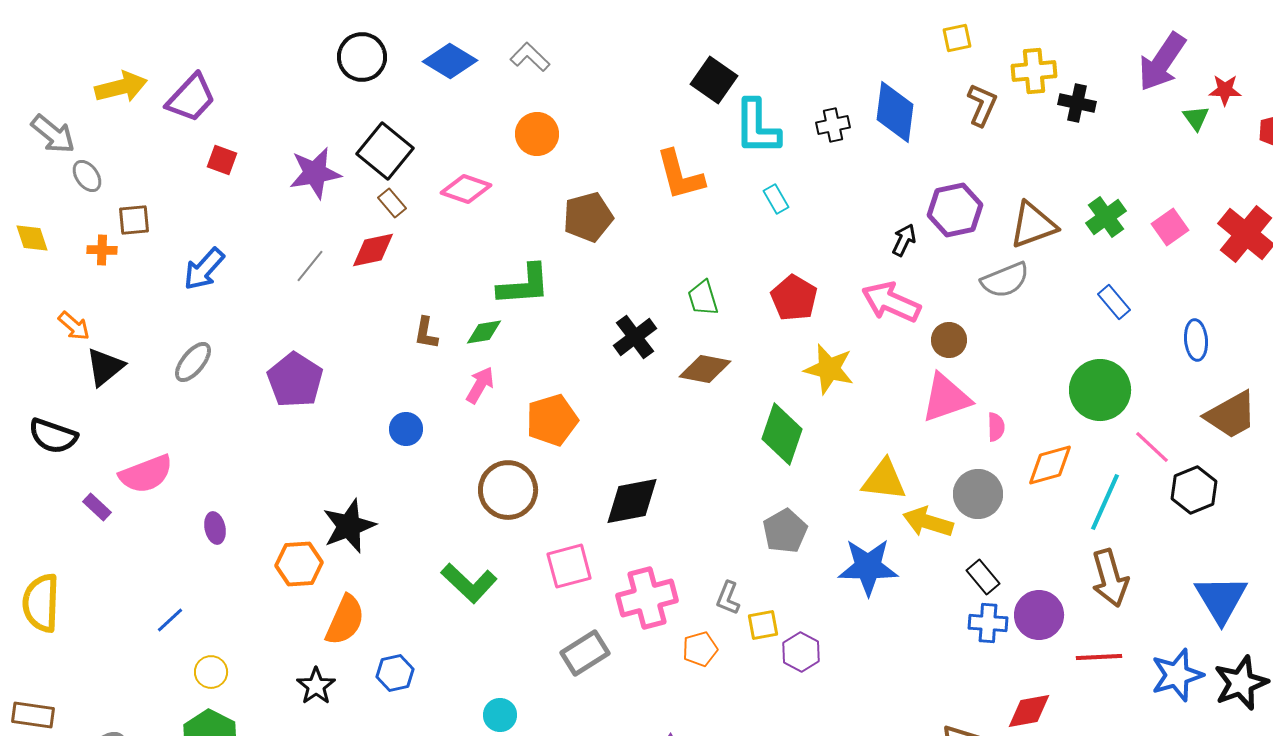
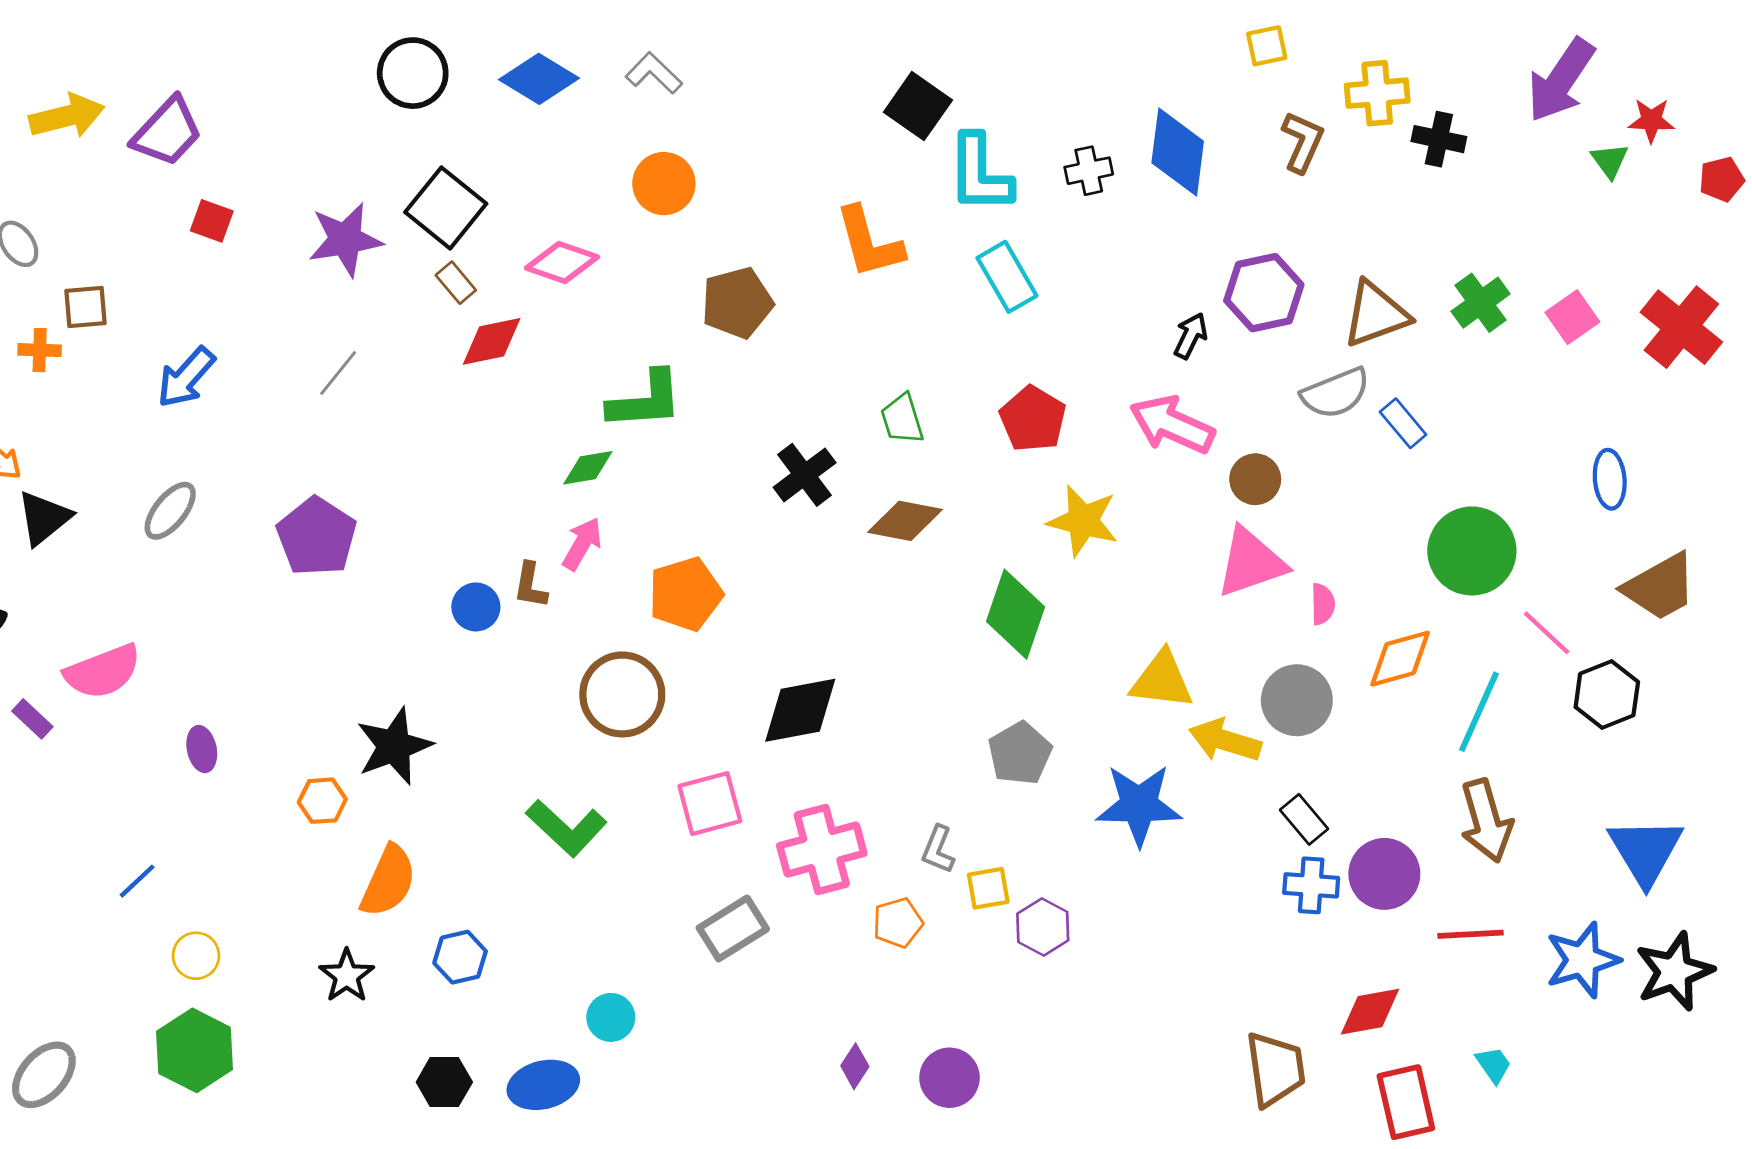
cyan rectangle: (776, 199) -> (1007, 277), size x1.6
red diamond: (373, 250) -> (492, 341), moved
blue rectangle: (1114, 302) -> (1403, 423), moved
brown L-shape: (426, 333) -> (530, 585), moved
orange hexagon: (299, 564) -> (322, 801), size x0.7

